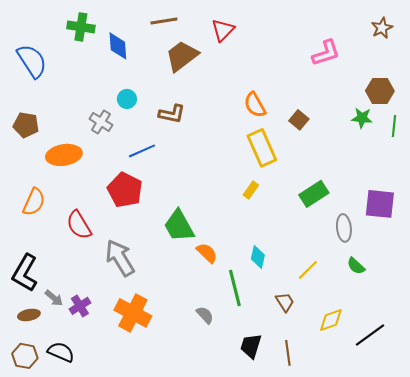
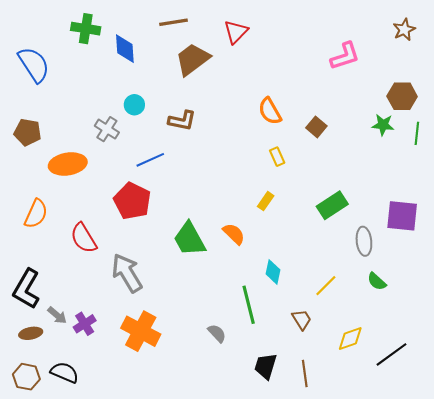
yellow rectangle: (262, 148) -> (277, 157), size x0.5
orange semicircle: (207, 253) -> (234, 234), moved

